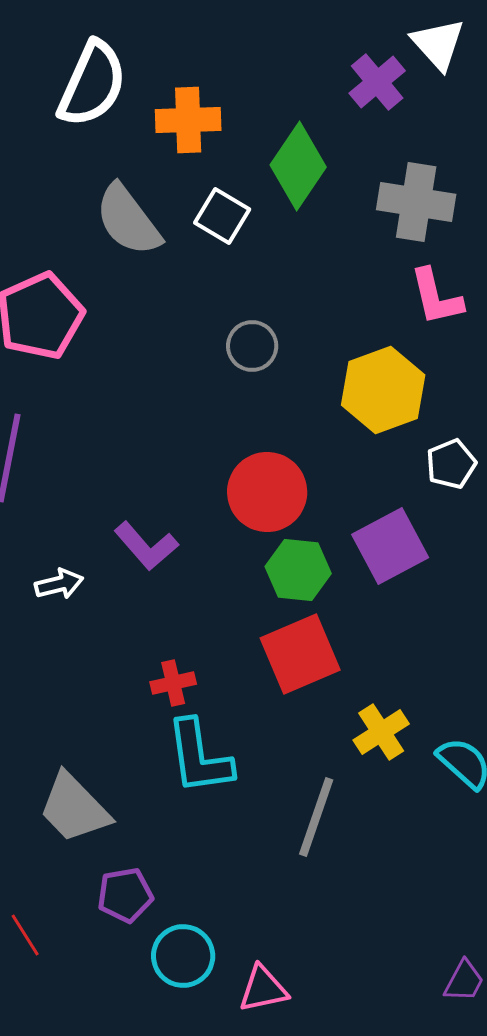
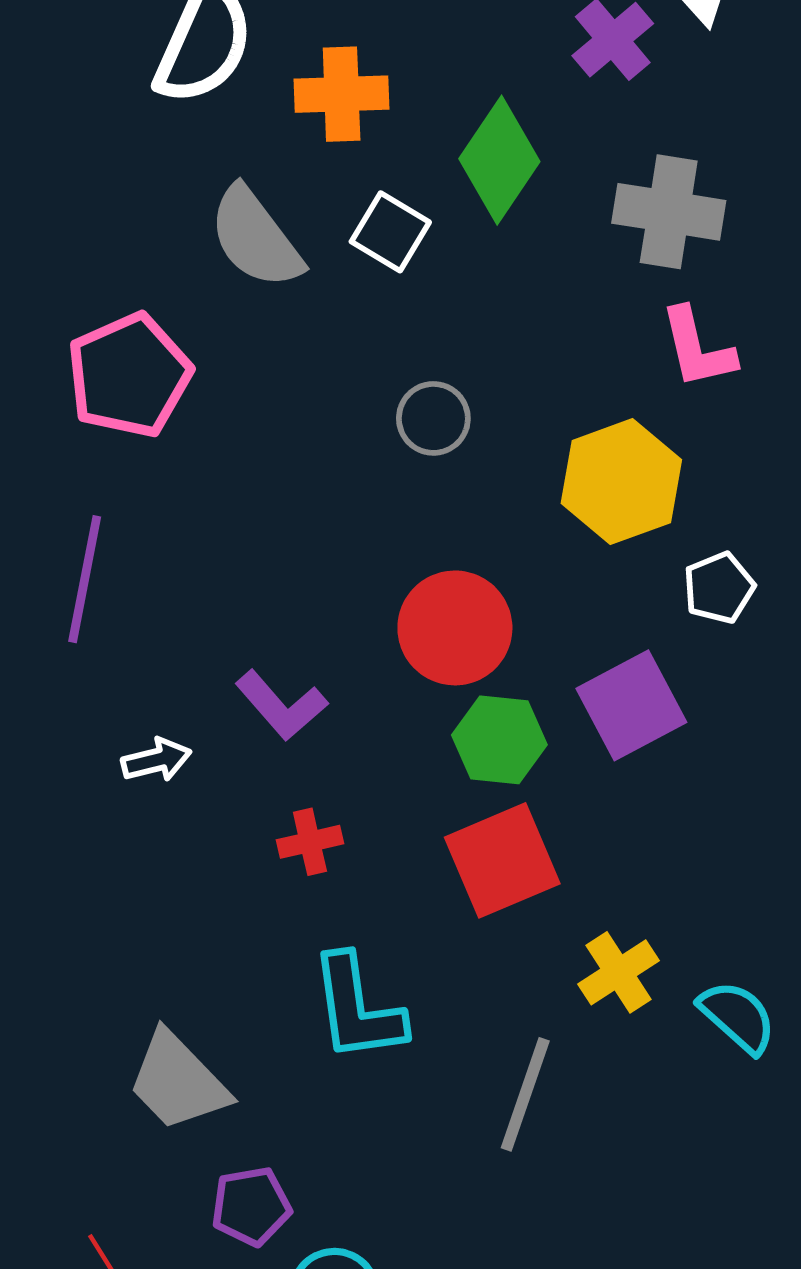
red cross: (173, 683) -> (310, 842), moved

